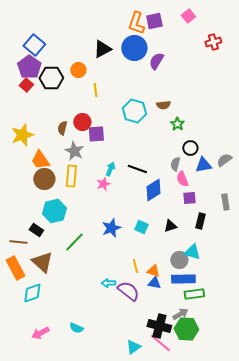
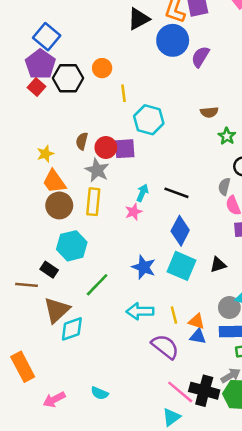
black triangle: (102, 49) -> (139, 19), moved
cyan hexagon: (134, 111) -> (149, 120), moved
red circle: (82, 122) -> (106, 147), moved
yellow star: (22, 135) -> (45, 154), moved, size x0.6
blue diamond: (153, 190) -> (180, 231), moved, turned -30
cyan square: (141, 227) -> (181, 266), size x1.6
blue star: (111, 228) -> (144, 267), turned -30
brown triangle: (42, 262) -> (57, 310), turned 35
orange rectangle: (15, 268) -> (23, 367), moved
cyan arrow: (108, 283) -> (140, 311), moved, size x1.5
cyan diamond: (32, 293) -> (72, 329), moved
pink line: (160, 343) -> (180, 392), moved

